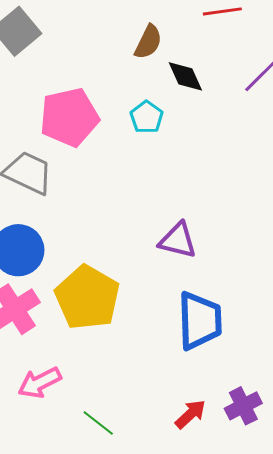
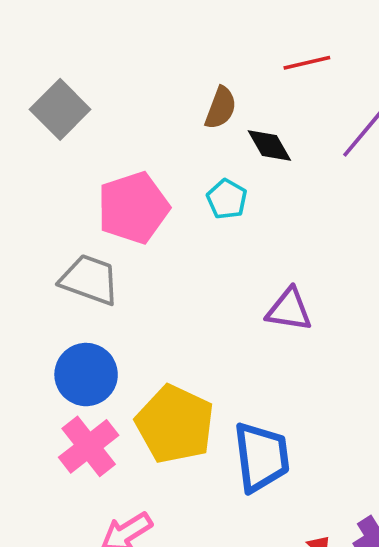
purple triangle: (178, 240) -> (289, 310), moved
blue trapezoid: (200, 321) -> (261, 457), moved

